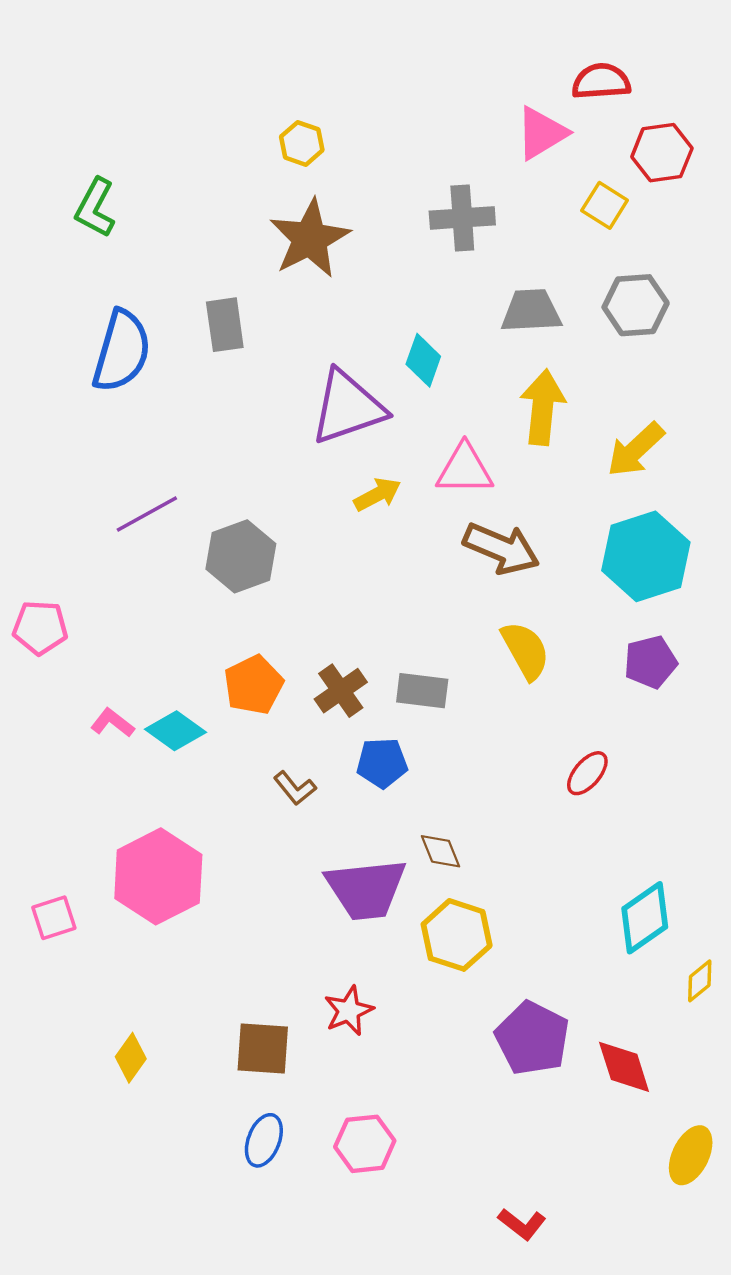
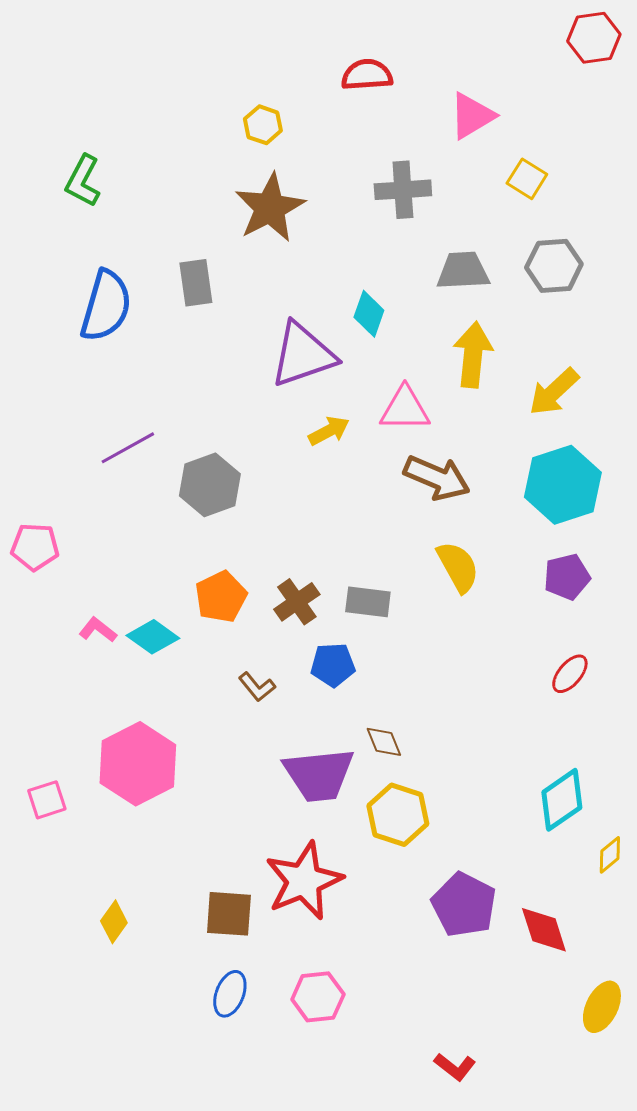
red semicircle: (601, 81) -> (367, 75), moved
red hexagon: (662, 153) -> (594, 38), moved
red ellipse: (587, 773) -> (570, 674), moved
red star: (349, 1011) -> (304, 881), size x1.8

